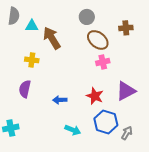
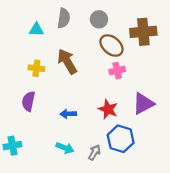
gray semicircle: (14, 16) -> (64, 18), moved
brown cross: (126, 28) -> (143, 32), size x1.6
brown arrow: (52, 38) -> (67, 61), moved
cyan arrow: (73, 130) -> (65, 148), moved
gray arrow: (127, 133) -> (94, 152), moved

